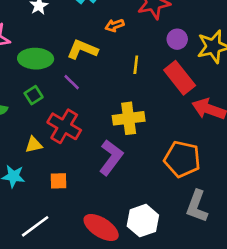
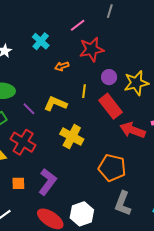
yellow L-shape: (82, 50) -> (55, 104), moved
yellow line: (136, 65) -> (84, 91), moved
yellow cross: (129, 118) -> (72, 137), turned 35
purple L-shape: (111, 157) -> (47, 182), moved

